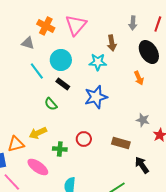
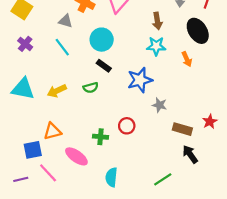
cyan star: (98, 62) -> (156, 46), moved
cyan line: (37, 71) -> (62, 47), moved
green semicircle: (51, 104) -> (91, 88), turned -64
gray star: (143, 120) -> (159, 105), moved
yellow arrow: (38, 133) -> (57, 91), moved
brown rectangle: (121, 143) -> (182, 129), moved

